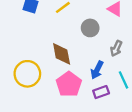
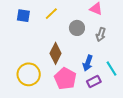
gray arrow: (116, 48) -> (101, 34), moved
brown diamond: (62, 54) -> (56, 53), turned 45

